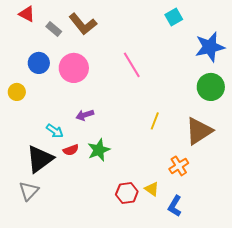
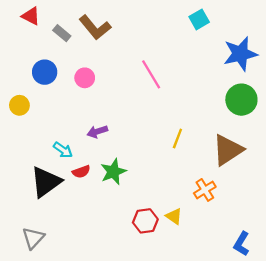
pink circle: (74, 68) -> (85, 78), size x0.6
gray triangle: (29, 191) -> (33, 238), moved
blue L-shape: (175, 206) -> (241, 244), moved

